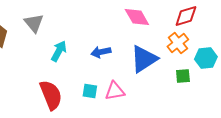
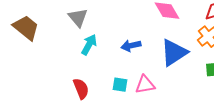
gray triangle: (34, 23) -> (78, 18), moved
red semicircle: (51, 95) -> (81, 89), size x0.7

